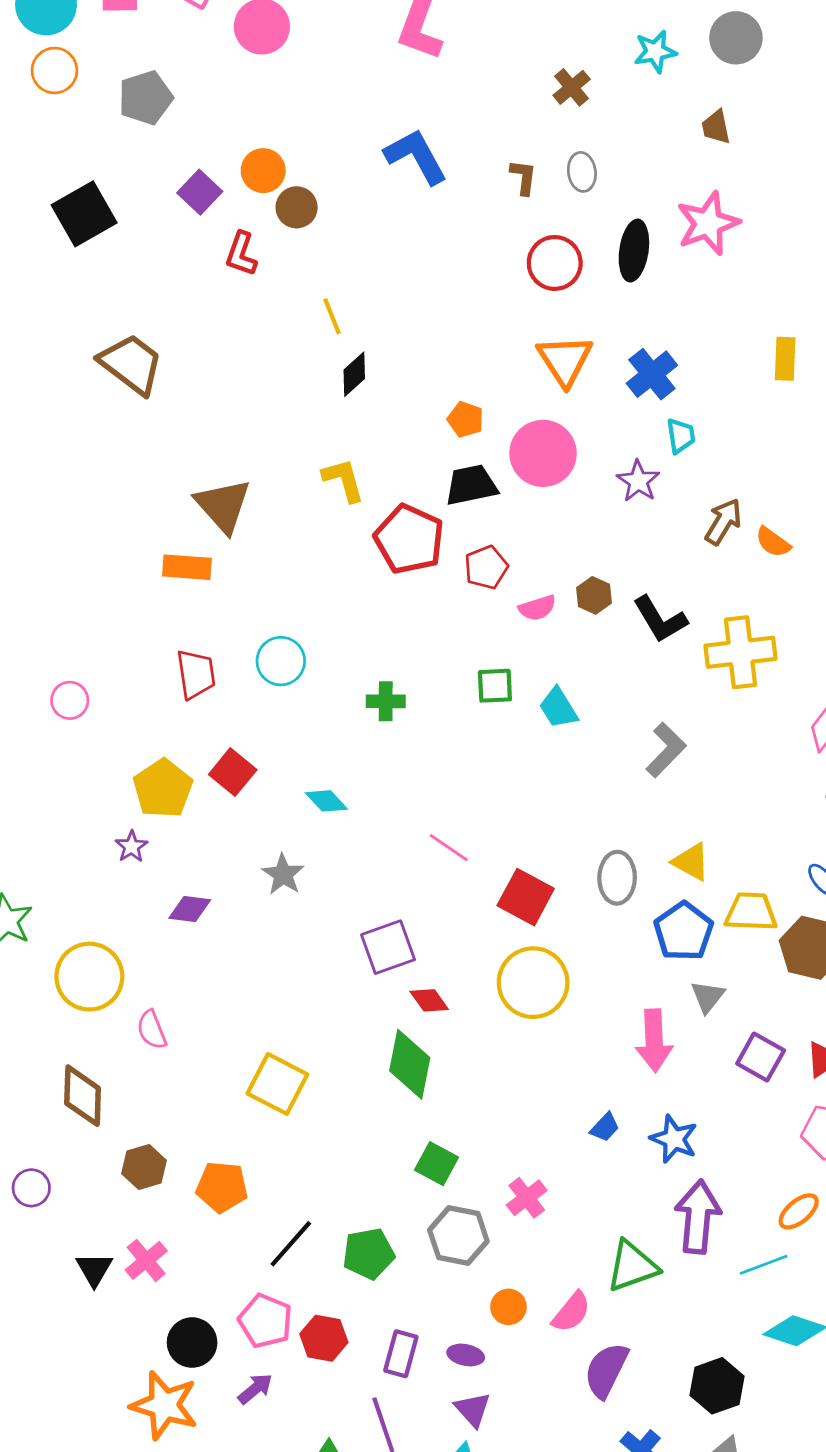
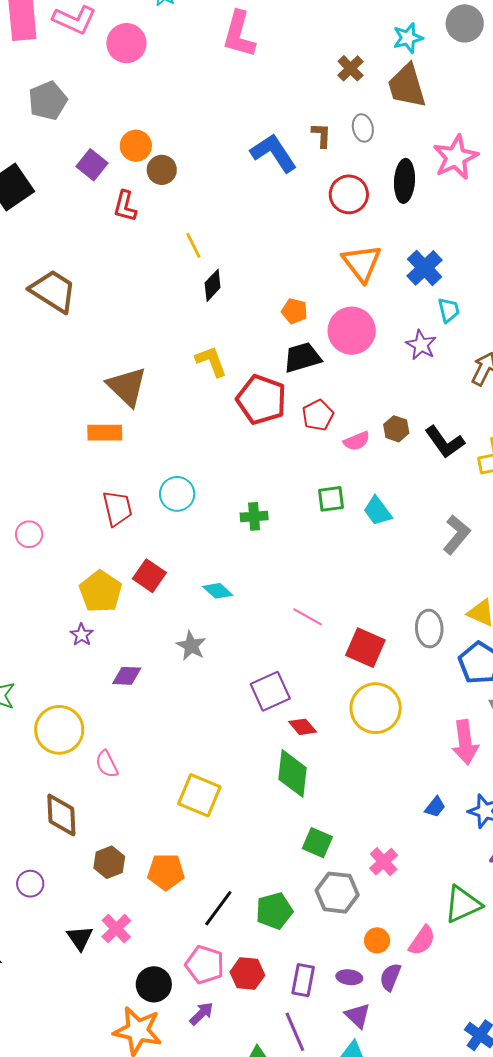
brown trapezoid: (716, 127) -> (407, 86), moved, size x1.8
blue L-shape: (416, 156) -> (274, 153), moved
purple semicircle: (606, 1370) -> (390, 977), moved, size x0.7

